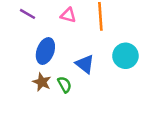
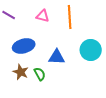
blue ellipse: (45, 51) -> (24, 46), turned 55
blue triangle: (85, 64) -> (57, 57), turned -36

